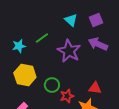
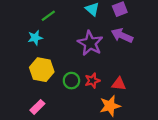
green line: (42, 38) -> (48, 16), moved
red star: (67, 96) -> (92, 81), moved

